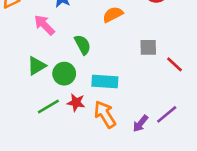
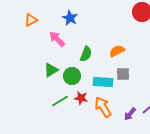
orange semicircle: (113, 14) -> (117, 51), moved
green semicircle: (83, 45) -> (86, 54), turned 49
gray square: (148, 47) -> (123, 74), moved

